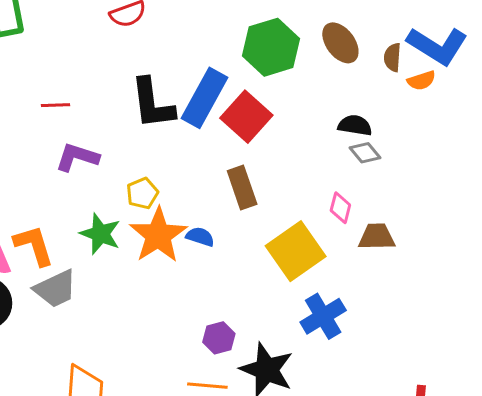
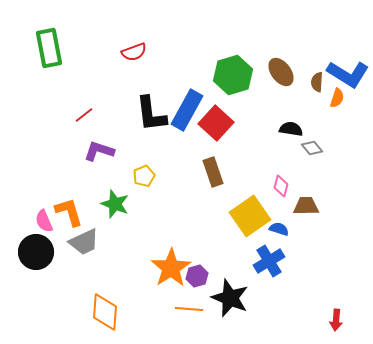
orange semicircle: (421, 80) -> (337, 98), turned -54
red line: (55, 105) -> (84, 115), turned -36
gray diamond: (365, 153) -> (312, 148), moved
orange star: (158, 235) -> (171, 268), moved
blue semicircle: (200, 237) -> (279, 229), moved

